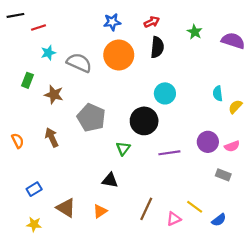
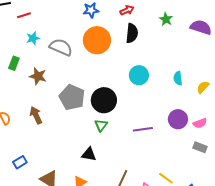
cyan semicircle: (218, 93) -> (178, 78), moved
black circle: (144, 121) -> (104, 100), moved
gray rectangle: (223, 175) -> (200, 147), moved

